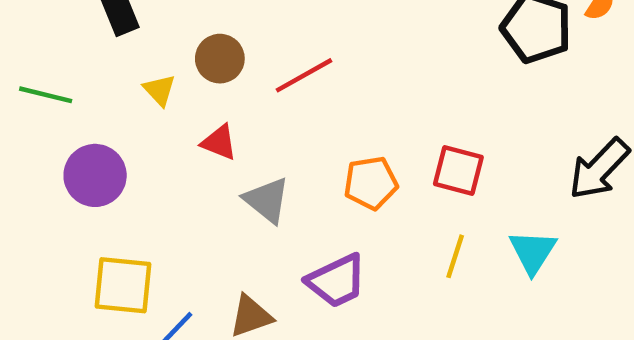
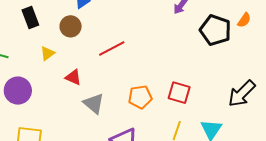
brown circle: (220, 59) -> (71, 26), moved
yellow triangle: (159, 90) -> (47, 53), turned 35

